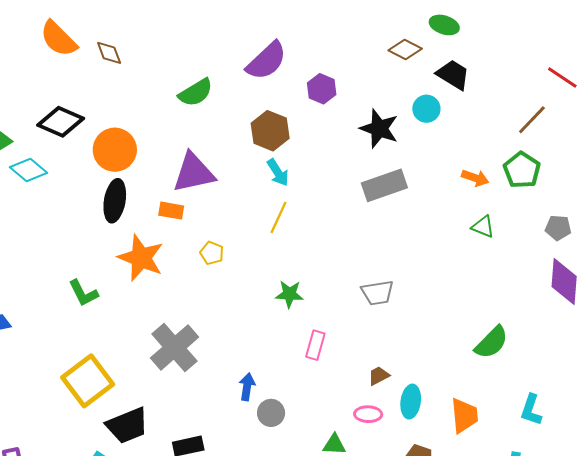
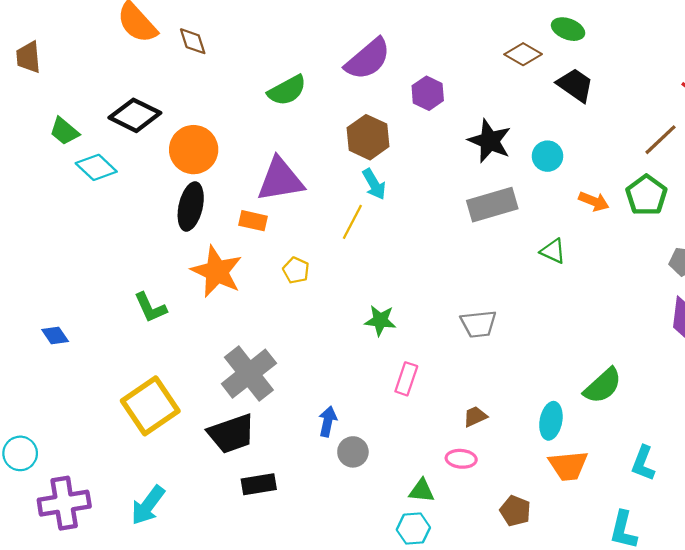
cyan circle: (426, 109) -> (548, 156), moved
yellow line: (279, 217) -> (352, 222), moved
green triangle: (483, 227) -> (553, 251), moved
cyan ellipse: (411, 402) -> (551, 421), moved
orange trapezoid: (464, 415) -> (568, 466), turned 87
black trapezoid: (127, 425) -> (231, 434), moved

